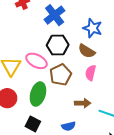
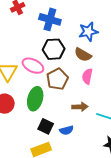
blue cross: (55, 15) -> (50, 19), turned -35
blue star: (93, 28) -> (88, 32), turned -30
black square: (33, 124) -> (46, 126), moved

